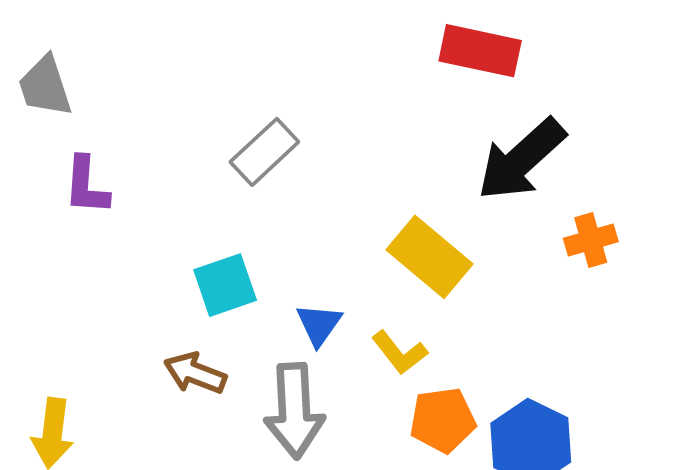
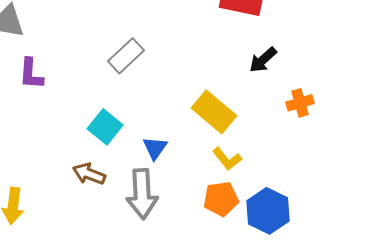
black arrow: (521, 159) -> (263, 60), size x0.6
cyan square: (225, 285) -> (105, 127), turned -32
yellow L-shape: (399, 353) -> (227, 159), moved

